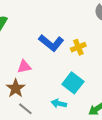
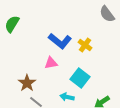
yellow cross: (78, 47) -> (85, 45), turned -32
pink triangle: (24, 67) -> (51, 63), moved

